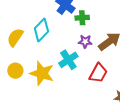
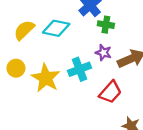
cyan diamond: (41, 30) -> (56, 28), turned 45

